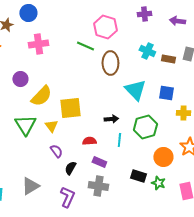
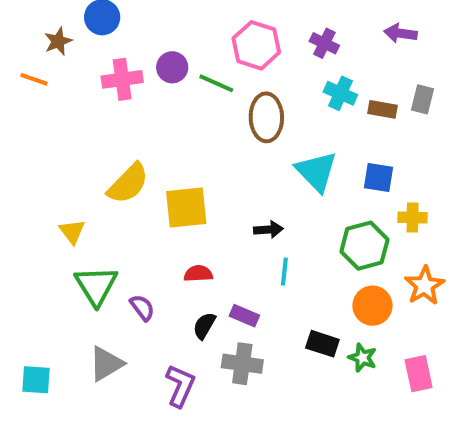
purple cross: (144, 14) -> (324, 43), moved, turned 32
purple circle: (20, 79) -> (172, 67), moved
green triangle: (25, 125) -> (96, 286), moved
yellow triangle: (51, 126) -> (72, 232), moved
green hexagon: (145, 127) -> (364, 246), moved
red semicircle: (89, 141) -> (198, 274), moved
purple semicircle: (56, 151) -> (142, 308), moved
black semicircle: (70, 168) -> (204, 326), moved

